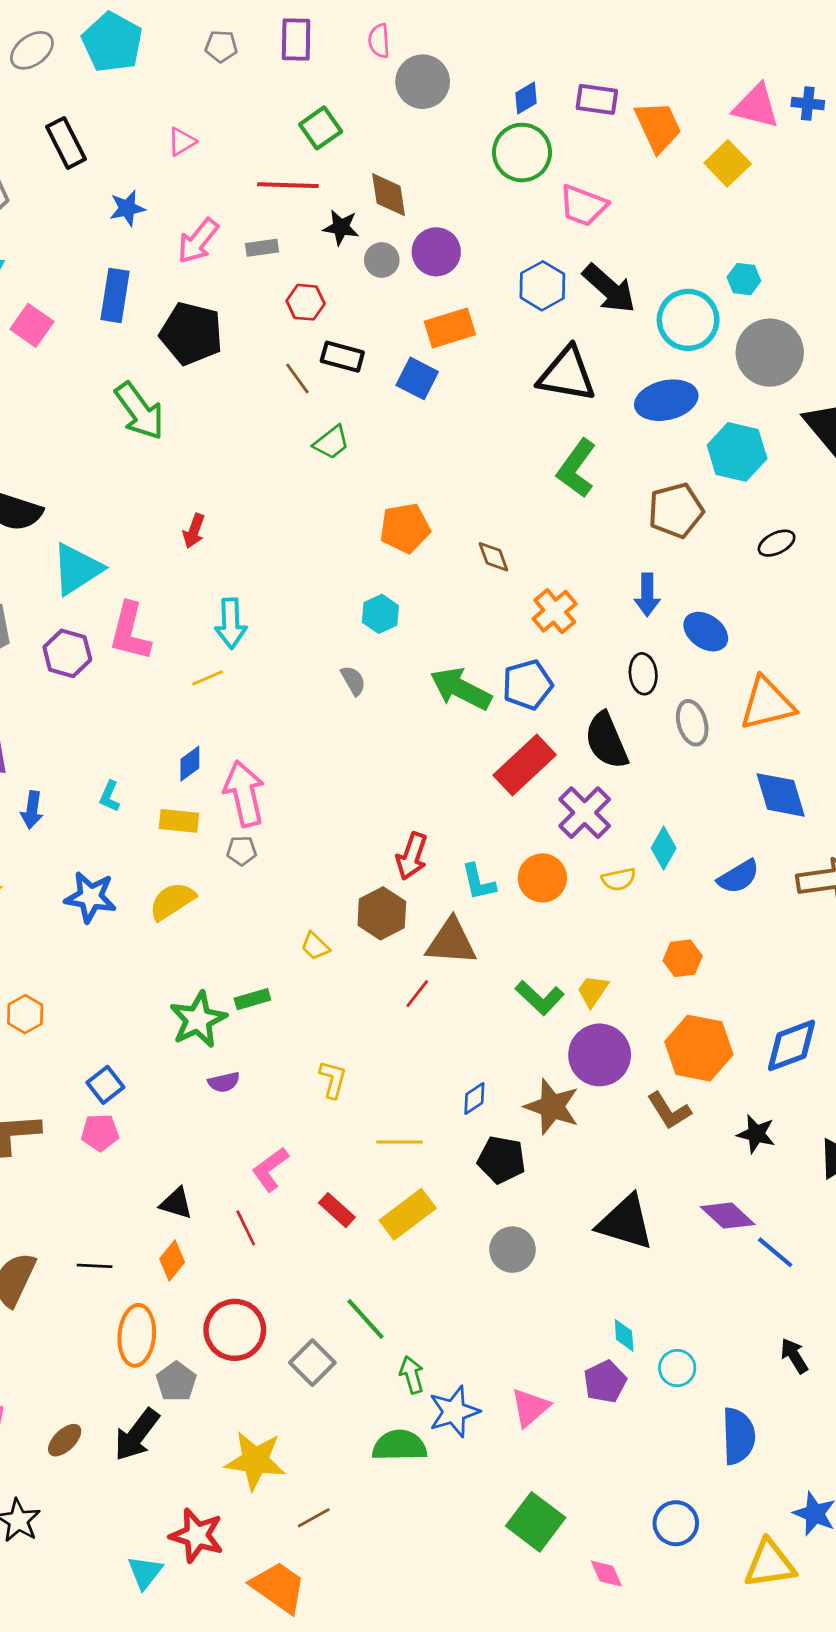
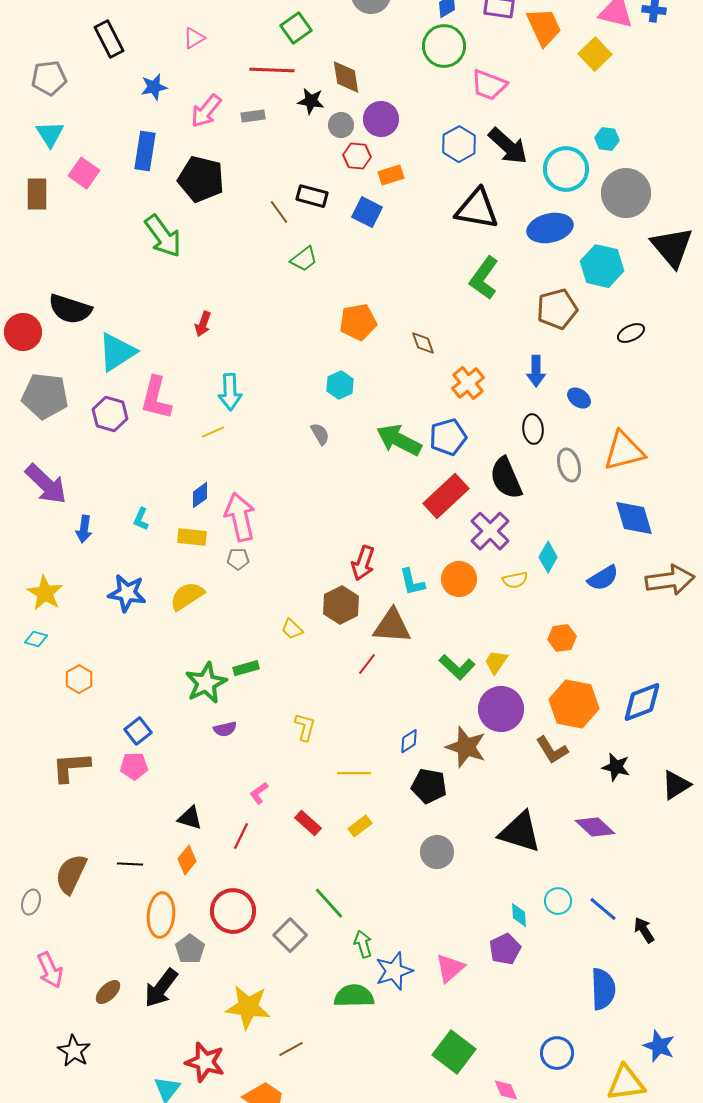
red hexagon: (306, 302) -> (357, 156), moved
orange rectangle: (450, 328) -> (391, 175), size x0.7
blue ellipse: (706, 632) -> (579, 398), size x0.7
pink L-shape: (270, 1169) -> (259, 793), size x0.7
yellow rectangle: (408, 1214) -> (360, 826), size x0.6
red line: (246, 1228) -> (241, 836), turned 52
blue line: (775, 1252) -> (603, 909), moved
cyan circle: (677, 1368) -> (558, 901), moved

